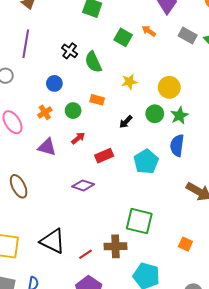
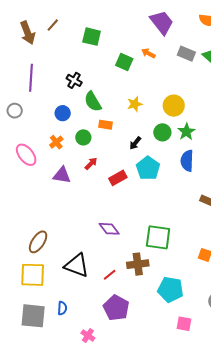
green semicircle: (93, 62) -> (93, 102), moved
cyan pentagon: (146, 162) -> (148, 168), moved
purple diamond: (83, 185) -> (109, 229), moved, turned 40
brown ellipse: (19, 186) -> (38, 242), moved, turned 65

